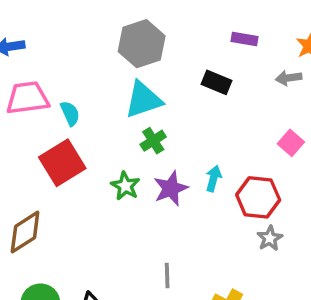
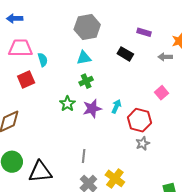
cyan triangle: (143, 100) -> (84, 58), size x0.7
red square: (62, 163) -> (26, 80), moved, size x0.7

